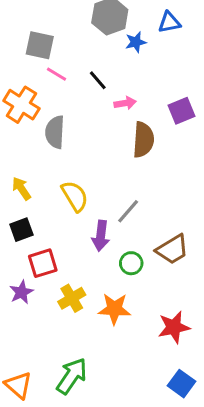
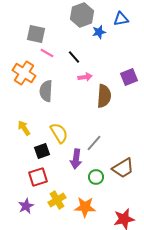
pink arrow: (125, 103) -> (85, 77), moved
black square: (21, 230) -> (42, 151), moved
purple star: (21, 292) -> (26, 206), moved

